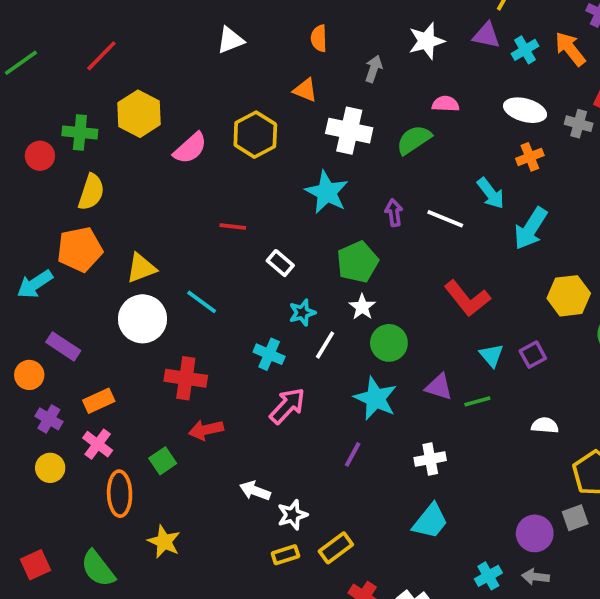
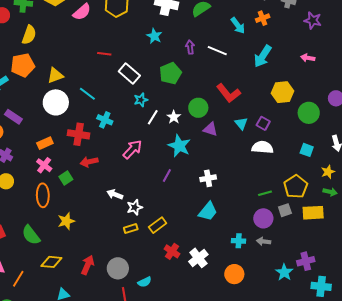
cyan star: (327, 192) -> (154, 36), size x0.7
cyan arrow: (491, 193) -> (238, 25), moved
white rectangle: (280, 263) -> (129, 73), size x1.5
white star: (362, 307) -> (174, 117), moved
green circle: (389, 343) -> (198, 108), moved
cyan cross: (269, 354) -> (105, 120), moved
purple square: (533, 355) -> (263, 123), turned -32
purple triangle: (439, 387) -> (210, 129), moved
orange rectangle: (99, 401) -> (45, 143), moved
green line: (477, 401) -> (265, 193), moved
white semicircle: (545, 425) -> (263, 147), moved, size x1.5
pink cross: (98, 444) -> (44, 165), moved
yellow star: (164, 542) -> (66, 221), turned 30
cyan cross: (488, 576) -> (239, 241), turned 32

